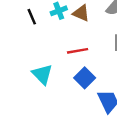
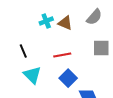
black line: (32, 17) -> (23, 51), moved

